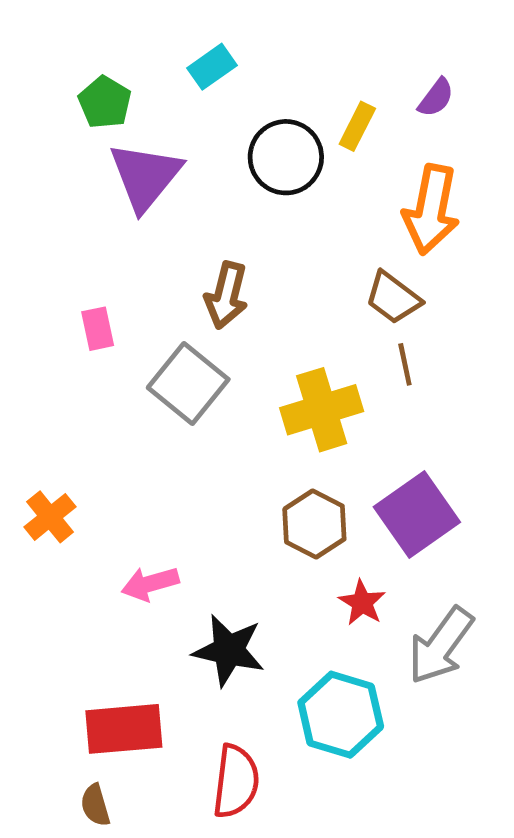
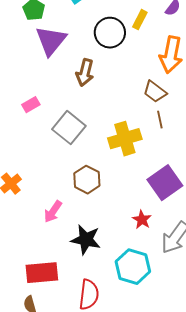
brown arrow: (226, 295) -> (85, 73), moved
pink rectangle: (98, 329) -> (31, 105), turned 72
brown hexagon: (314, 524) -> (87, 180), moved
pink arrow: (150, 584) -> (53, 212), turned -40

